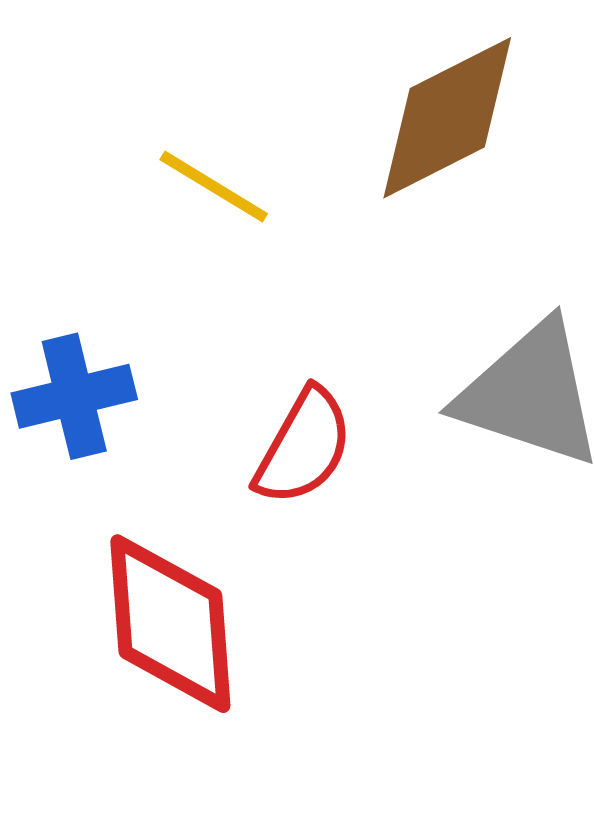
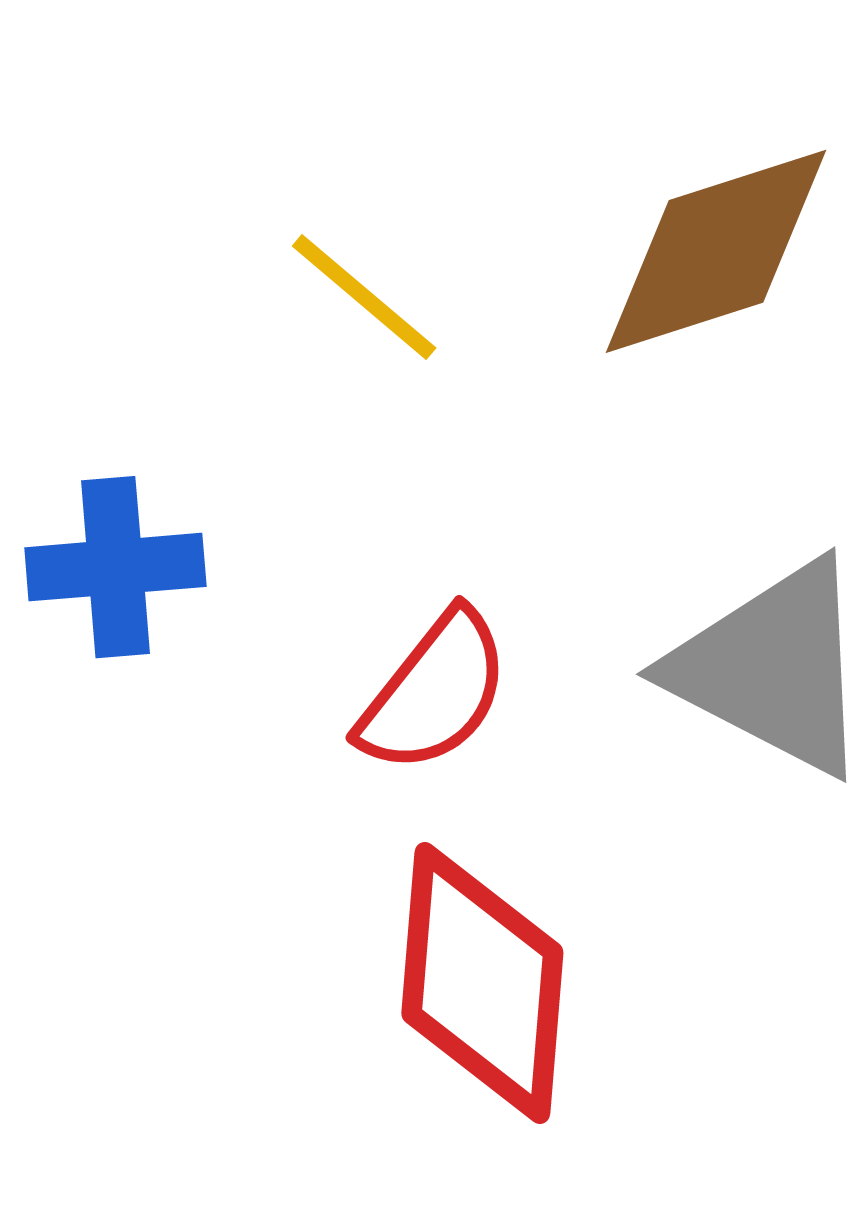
red diamond: (170, 624) -> (482, 983), moved

